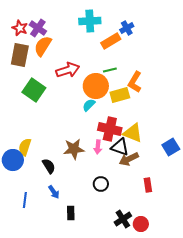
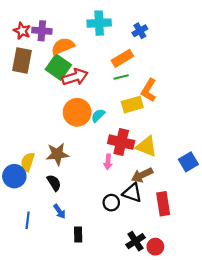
purple cross: (38, 28) -> (42, 31), turned -30
orange rectangle: (111, 41) -> (122, 58), moved
orange semicircle: (43, 46) -> (63, 46), moved, turned 35
orange circle: (96, 86) -> (77, 112), moved
green square: (34, 90) -> (58, 67), moved
black triangle: (120, 147) -> (132, 193), moved
brown star: (74, 149) -> (57, 154), moved
red rectangle: (148, 185) -> (163, 204), size x1.5

